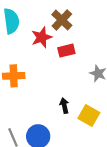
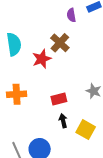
red rectangle: (66, 51) -> (59, 99), moved

